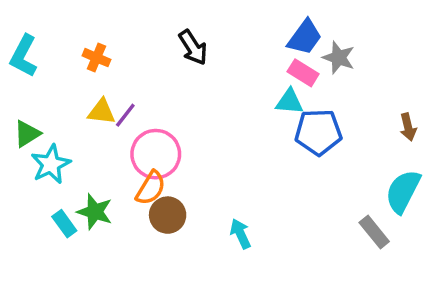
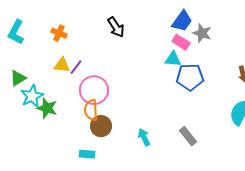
orange semicircle: (151, 188) -> (91, 110), turned 145
green star: (95, 212) -> (47, 108), moved
cyan rectangle: (64, 224) -> (87, 154), moved, turned -49
gray rectangle: (374, 232) -> (188, 136), moved

